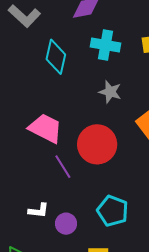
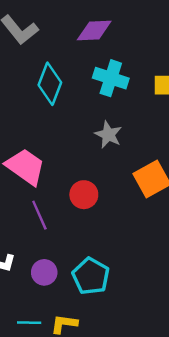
red circle: (97, 144) -> (84, 195), size x0.6
purple circle: (66, 224) -> (44, 272), moved

